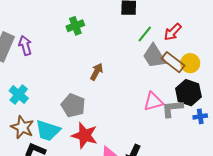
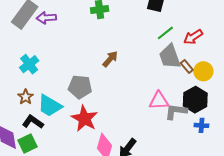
purple arrow: (25, 45) -> (46, 18), turned -90
brown rectangle: (173, 62) -> (187, 66), size x0.6
gray pentagon: (73, 105) -> (80, 87), turned -30
brown star: (22, 127) -> (26, 97), size x0.7

